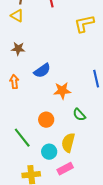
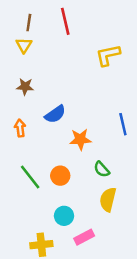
yellow triangle: (17, 16) -> (24, 45), turned 32
green line: (22, 138) -> (30, 177), moved
yellow semicircle: (68, 143) -> (108, 199), moved

